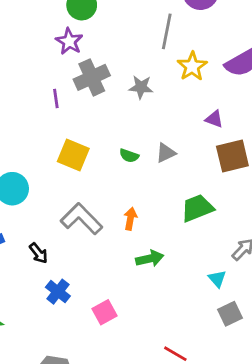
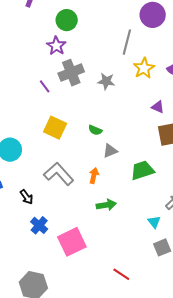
purple line: (56, 99) -> (45, 86), turned -32
gray triangle: (166, 153) -> (110, 151), moved
pink square: (105, 312) -> (72, 242), size x1.6

